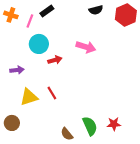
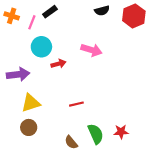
purple arrow: (17, 70) -> (18, 74), size x1.5
red line: (52, 93) -> (76, 104), moved, turned -72
brown circle: (12, 123) -> (29, 127), moved

